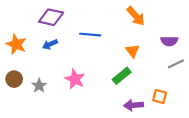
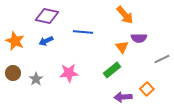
purple semicircle: (169, 41) -> (139, 38), moved
pink star: (75, 79) -> (69, 73), turned -30
orange square: (160, 96) -> (147, 89), turned 32

